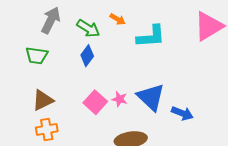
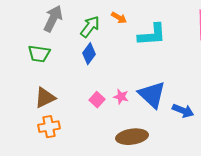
green arrow: (88, 28) -> (90, 27), turned -85
pink square: (95, 102) -> (97, 100), size x0.7

